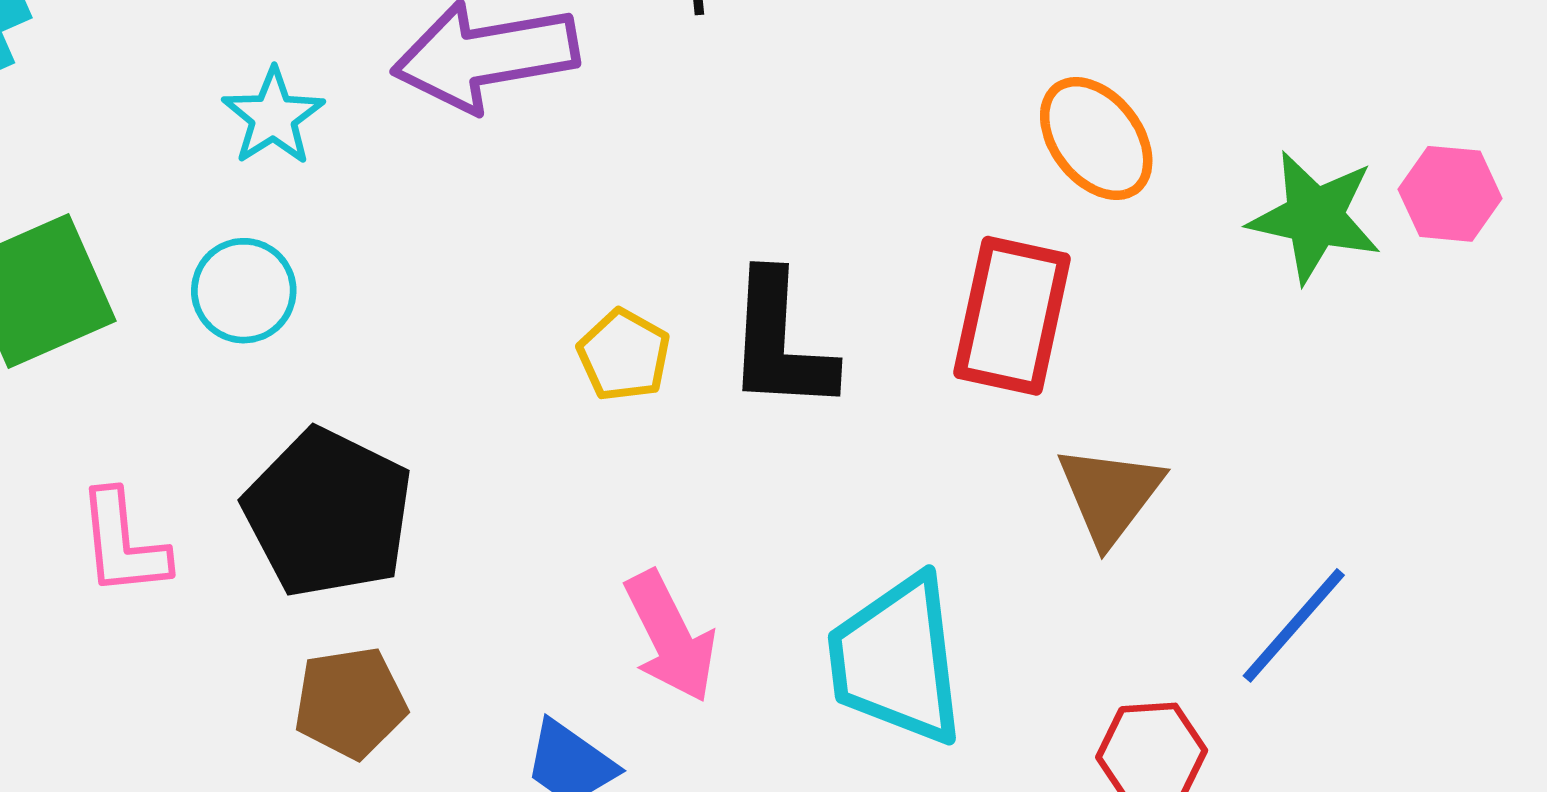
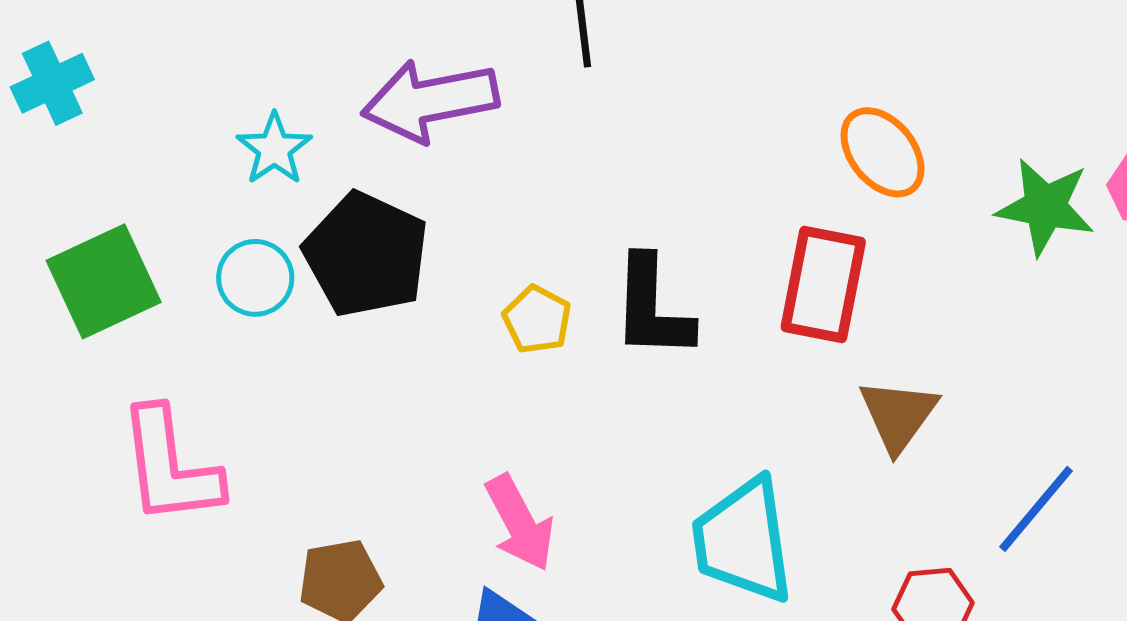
black pentagon: (328, 513) -> (366, 255), moved
pink L-shape: (123, 543) -> (170, 466), size x1.5
pink arrow: (670, 637) -> (520, 523), moved

